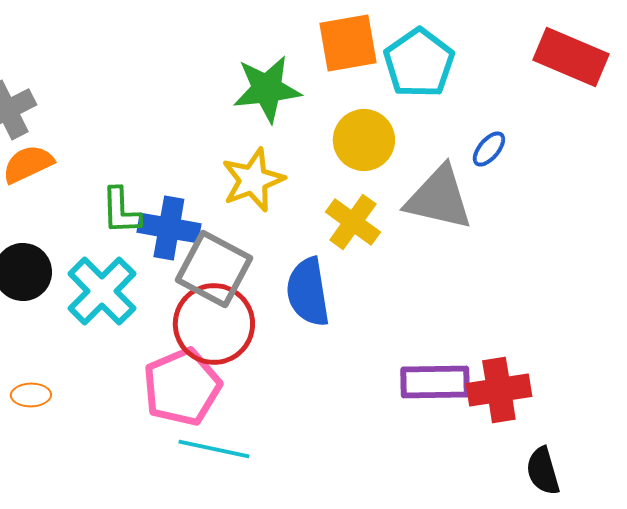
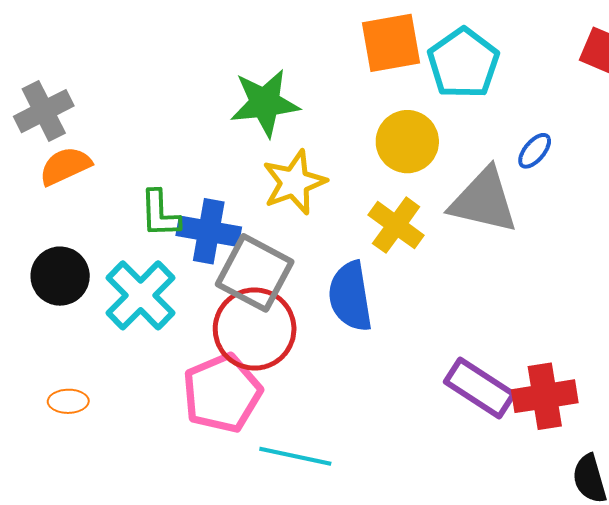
green star: (267, 89) -> (265, 103), moved
purple rectangle: (435, 382) -> (480, 388), turned 34
cyan line: (214, 449) -> (295, 456), moved

